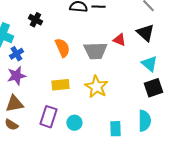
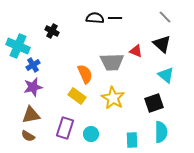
orange semicircle: (62, 48) -> (85, 74), moved
yellow rectangle: (60, 85) -> (77, 96), turned 42
black square: (153, 88) -> (154, 103), moved

